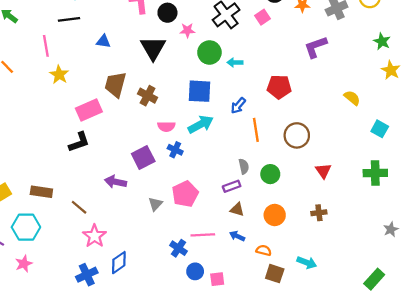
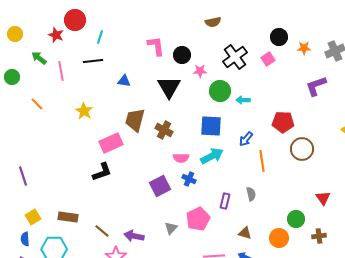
pink line: (46, 46) -> (61, 71), moved
brown circle: (297, 135) -> (302, 149), moved
green circle: (270, 174) -> (296, 219), moved
purple arrow: (115, 182) -> (134, 236), moved
purple rectangle: (232, 186) -> (225, 201), moved, turned -56

